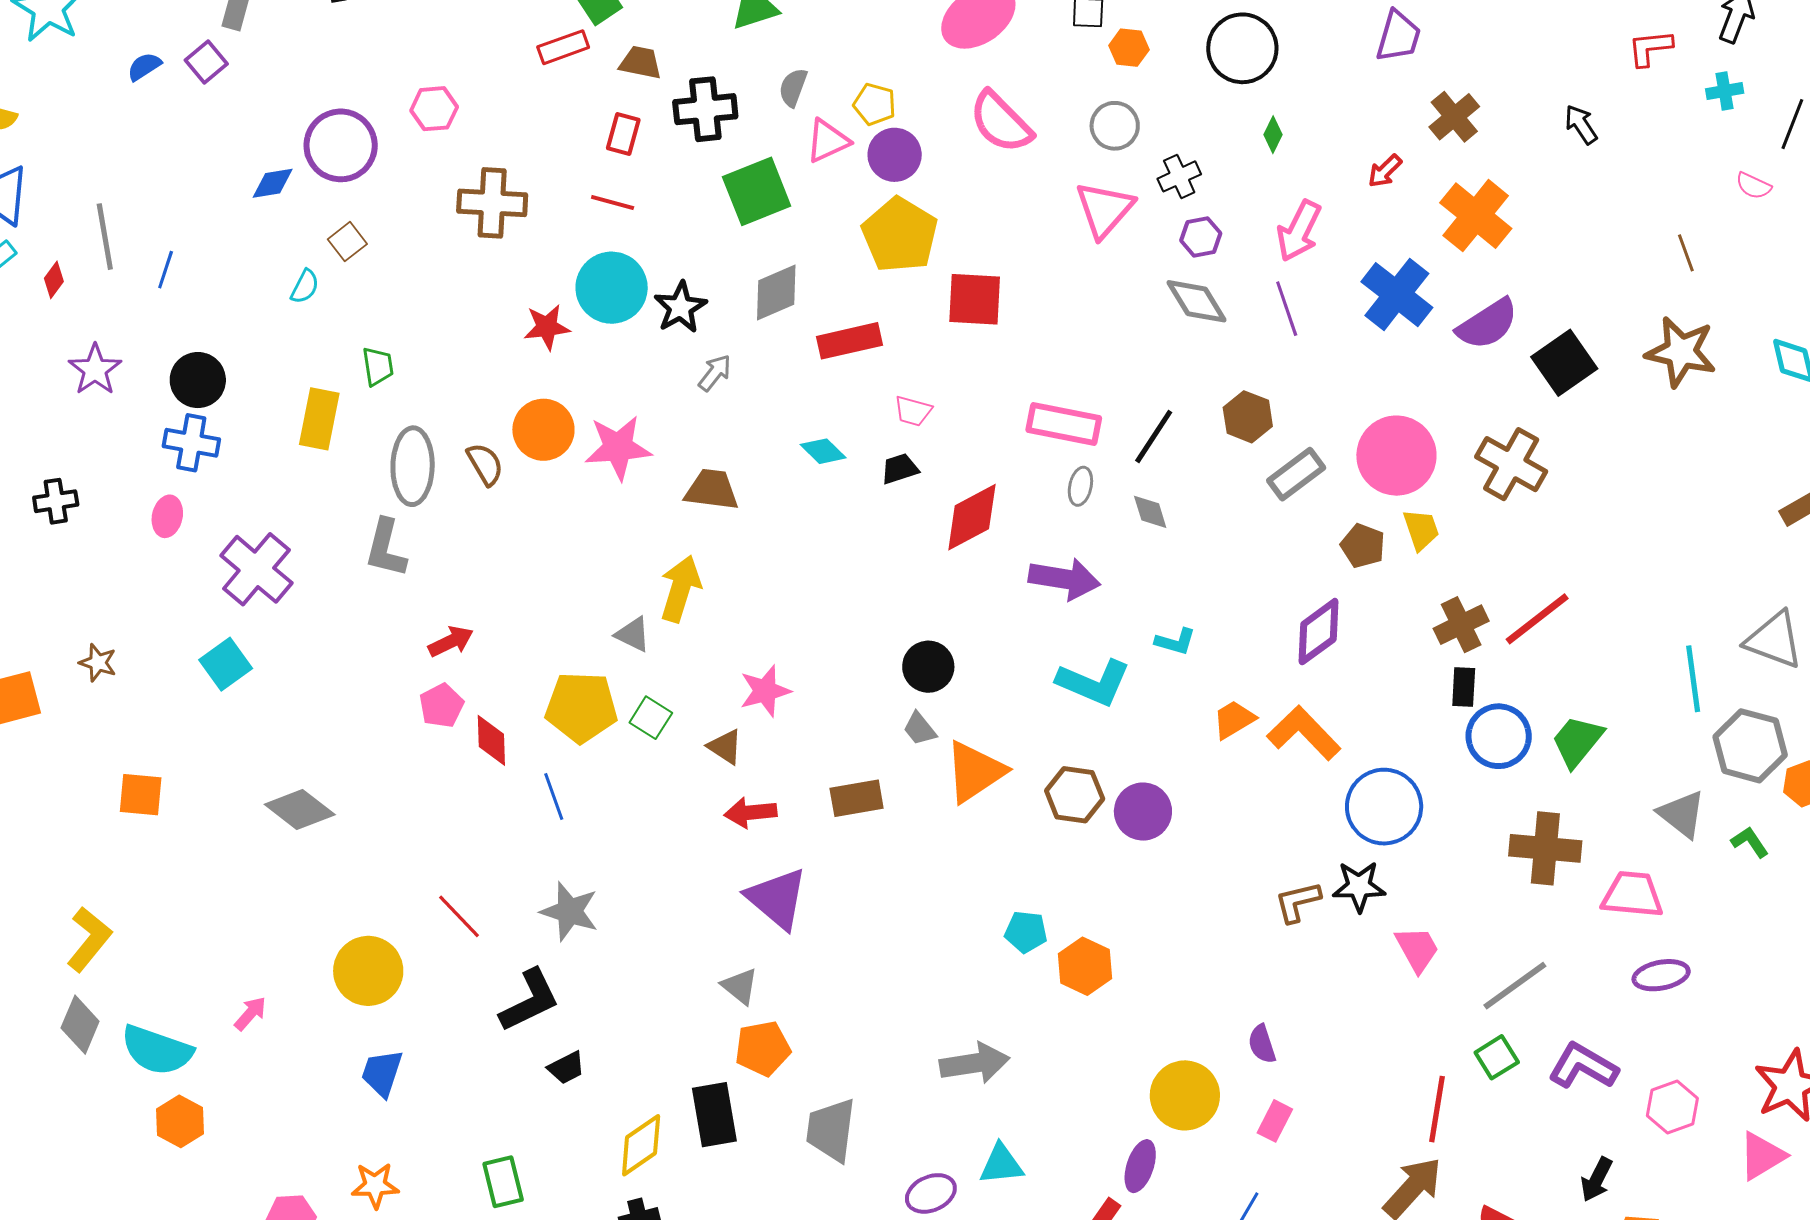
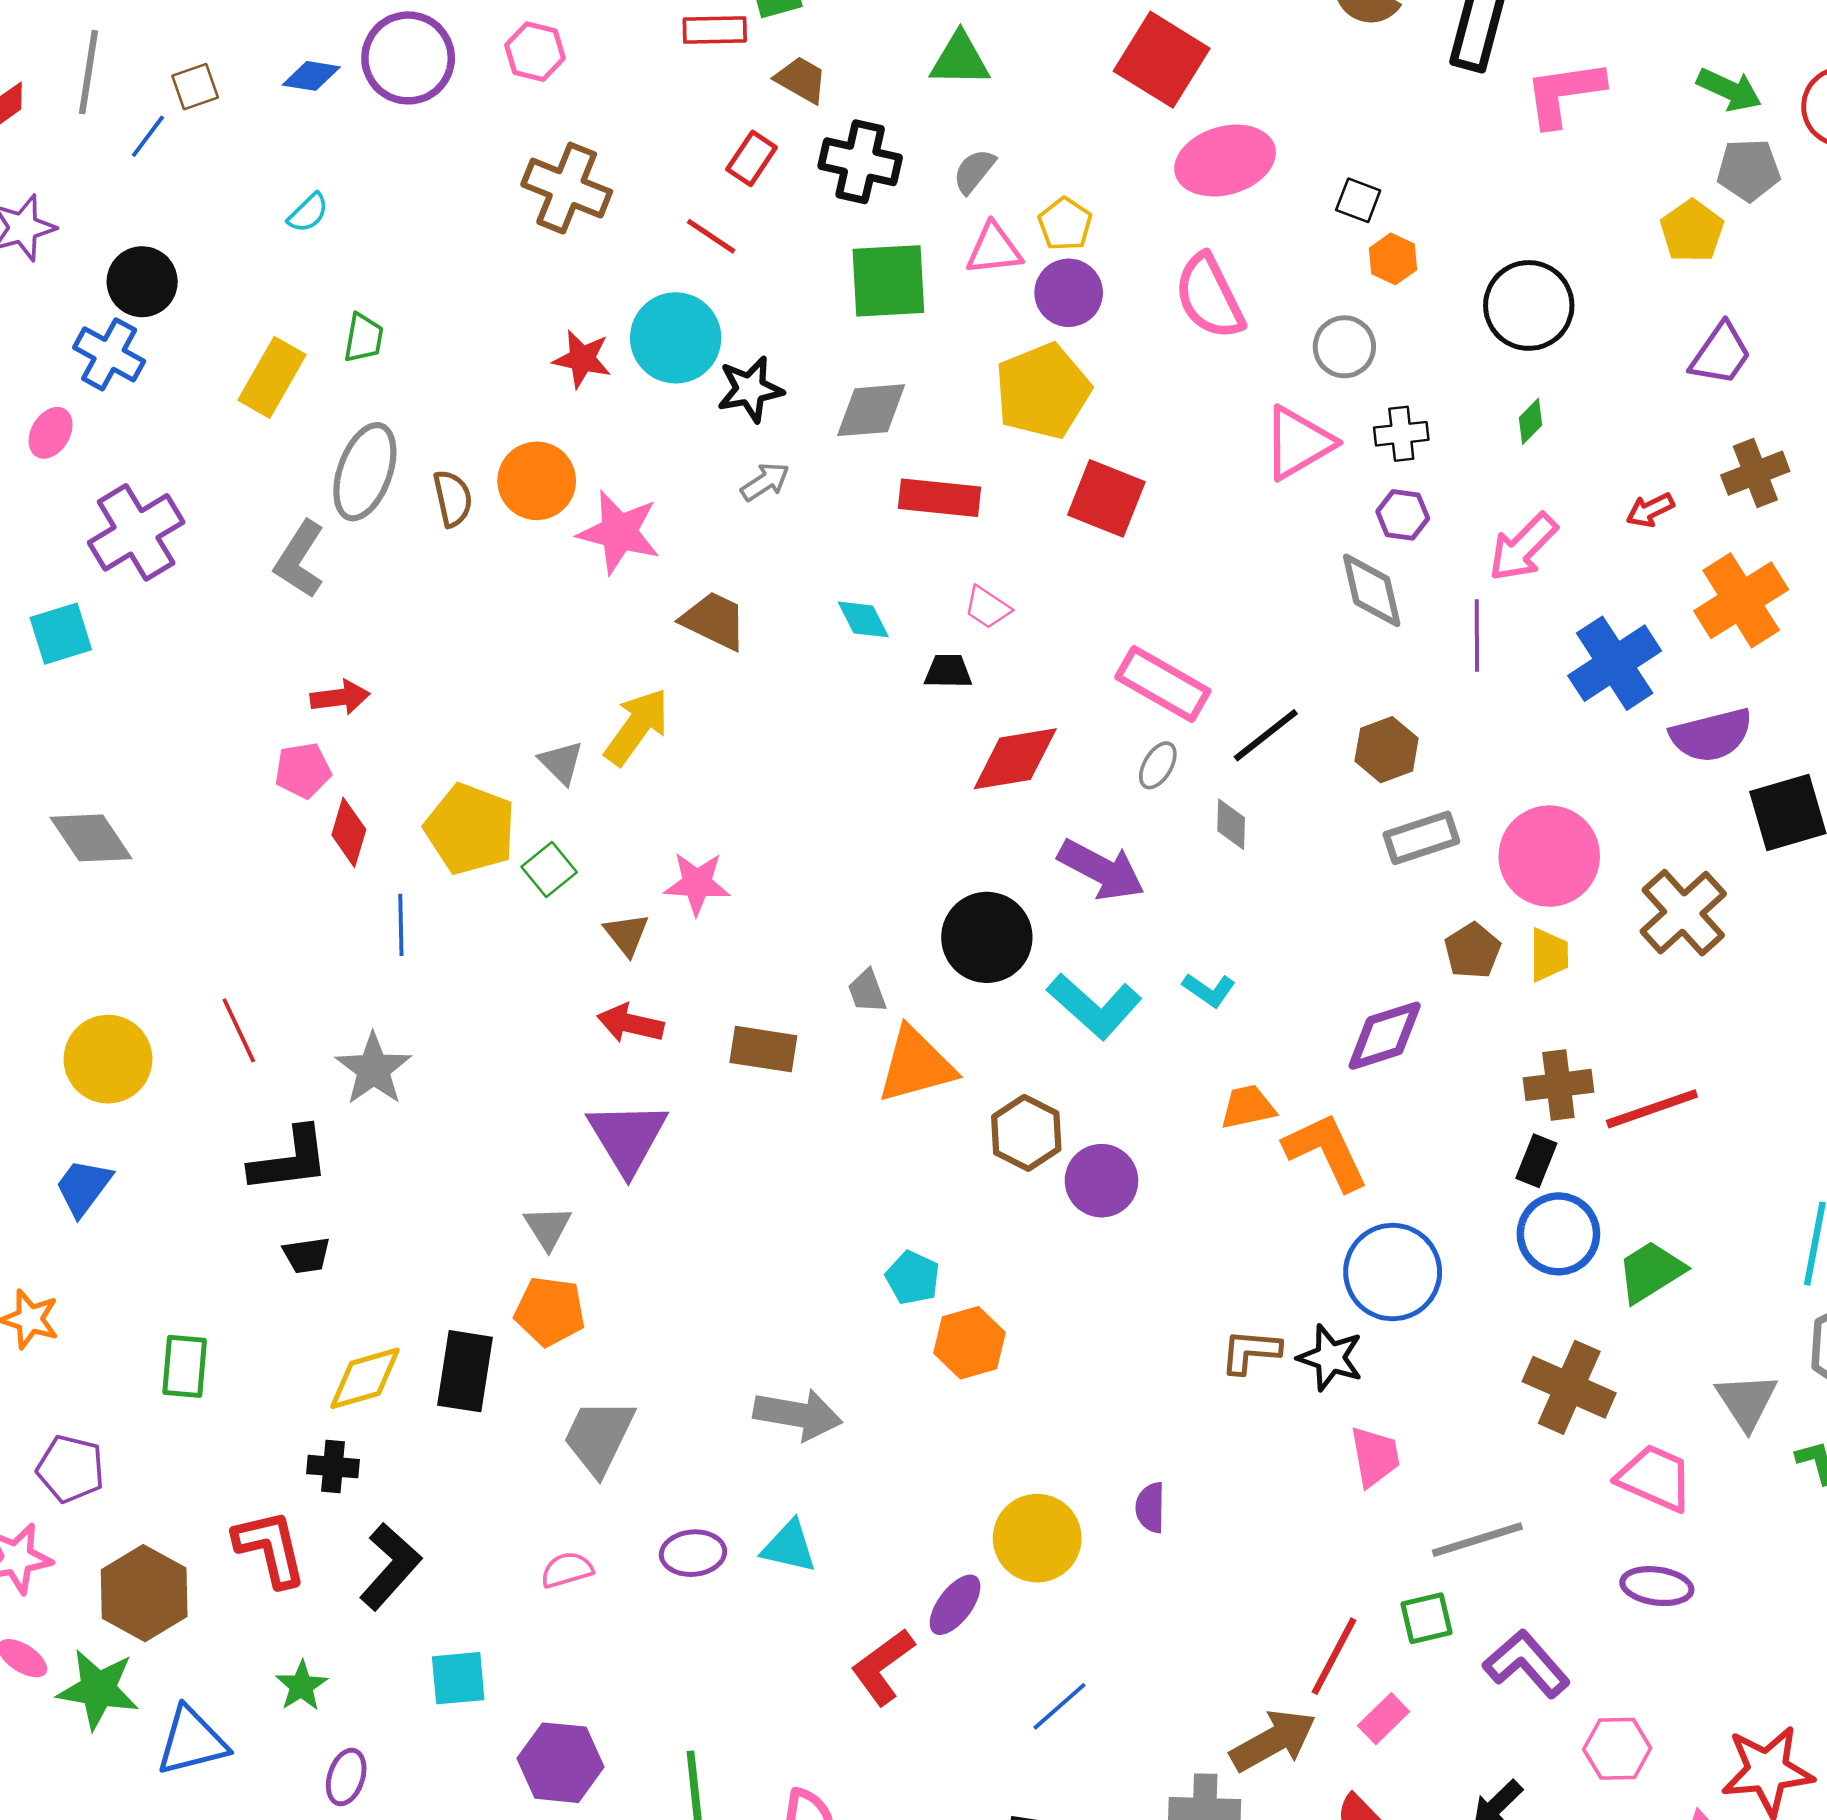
brown square: (347, 242) -> (195, 87), moved
black circle: (928, 667) -> (987, 937), moved, size x1.4
pink rectangle: (1275, 1121) -> (1384, 1719), moved

